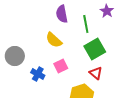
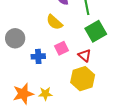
red triangle: (96, 73) -> (85, 55), moved
blue cross: (38, 74) -> (38, 56), turned -32

